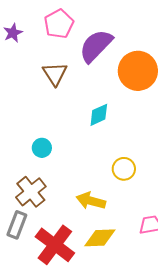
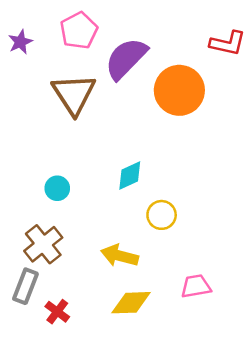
brown triangle: (55, 74) -> (74, 94), size x1.4
cyan diamond: (99, 115) -> (130, 176), moved
red cross: (55, 245) -> (57, 312), moved, size x0.5

